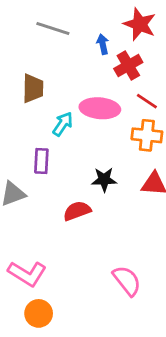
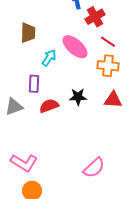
pink ellipse: (100, 108) -> (75, 47), turned 36
red semicircle: (77, 211) -> (49, 106), moved
pink semicircle: (127, 281) -> (94, 168), turned 85

